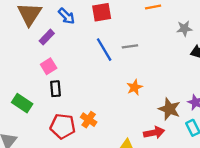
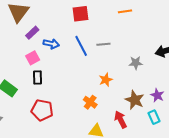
blue arrow: (67, 16) -> (51, 44), moved, turned -35
gray star: (184, 29) -> (136, 63), moved
orange cross: (89, 120) -> (90, 102), moved
red arrow: (154, 133) -> (121, 120), turned -108

